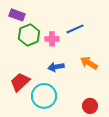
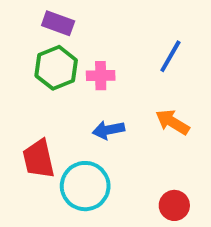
purple rectangle: (17, 15) -> (58, 23), moved
blue line: (75, 29) -> (170, 56), moved, turned -36
red trapezoid: (20, 82) -> (39, 159), turned -60

